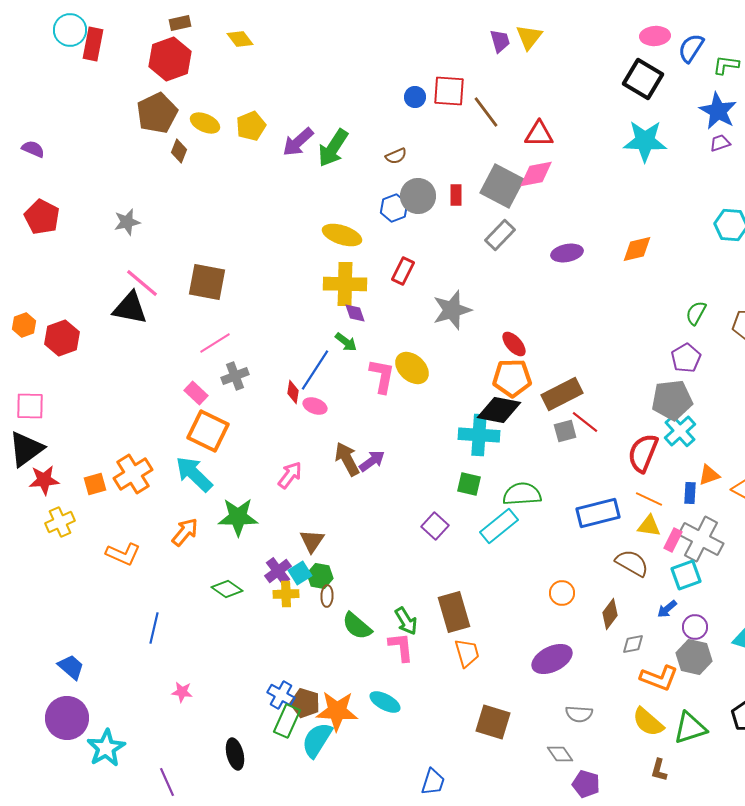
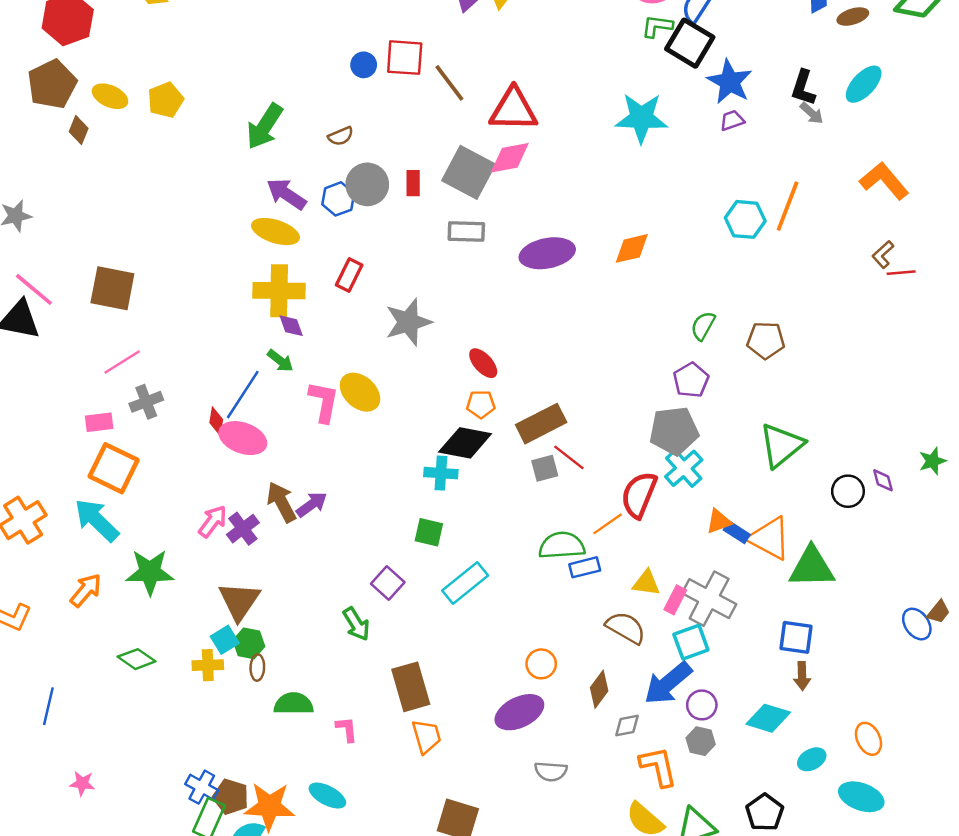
green L-shape: (726, 65) -> (657, 26), moved
black square: (643, 79) -> (690, 43), moved
red triangle: (539, 134) -> (513, 110), size x1.4
purple arrow: (298, 142) -> (286, 194), moved, turned 76
gray rectangle: (500, 235) -> (466, 232), turned 48
purple ellipse: (567, 253) -> (547, 253), size x1.4
orange pentagon: (512, 378) -> (481, 404), size x0.6
pink rectangle: (196, 393) -> (99, 422), turned -50
pink ellipse: (315, 406) -> (243, 438), size x1.6
cyan cross: (479, 435) -> (441, 473), size x0.7
blue rectangle: (690, 493) -> (737, 532), moved, turned -60
green semicircle: (522, 494) -> (562, 546), moved
orange line: (649, 499) -> (608, 524), moved, turned -60
blue rectangle: (598, 513) -> (585, 567), size x0.6
brown triangle: (312, 541) -> (239, 601), size x1.4
purple cross: (278, 571) -> (243, 529), moved
blue arrow: (667, 609) -> (668, 683), size x2.0
green arrow: (406, 621) -> (356, 624), moved
green semicircle: (357, 626) -> (294, 704), turned 140
pink L-shape: (401, 647) -> (347, 729), size x0.7
gray hexagon: (694, 657) -> (701, 741), size x0.7
purple ellipse: (552, 659) -> (519, 712), moved
orange L-shape: (659, 678) -> (658, 767), turned -123
gray semicircle: (579, 714) -> (551, 771), moved

